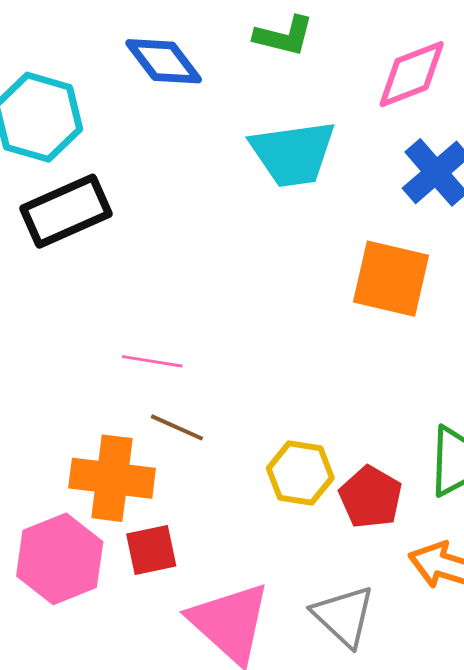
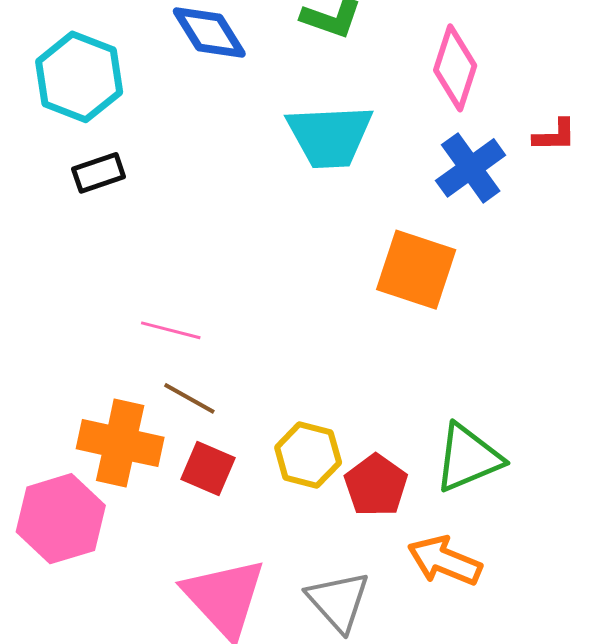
pink diamond: (412, 74) -> (455, 68), turned -56
black rectangle: (66, 211) -> (99, 173), size x0.6
red square: (151, 550) -> (208, 469), moved, turned 30

